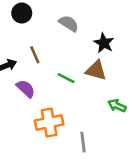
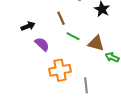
brown line: (35, 55) -> (61, 18), moved
brown triangle: (96, 70) -> (96, 43), moved

